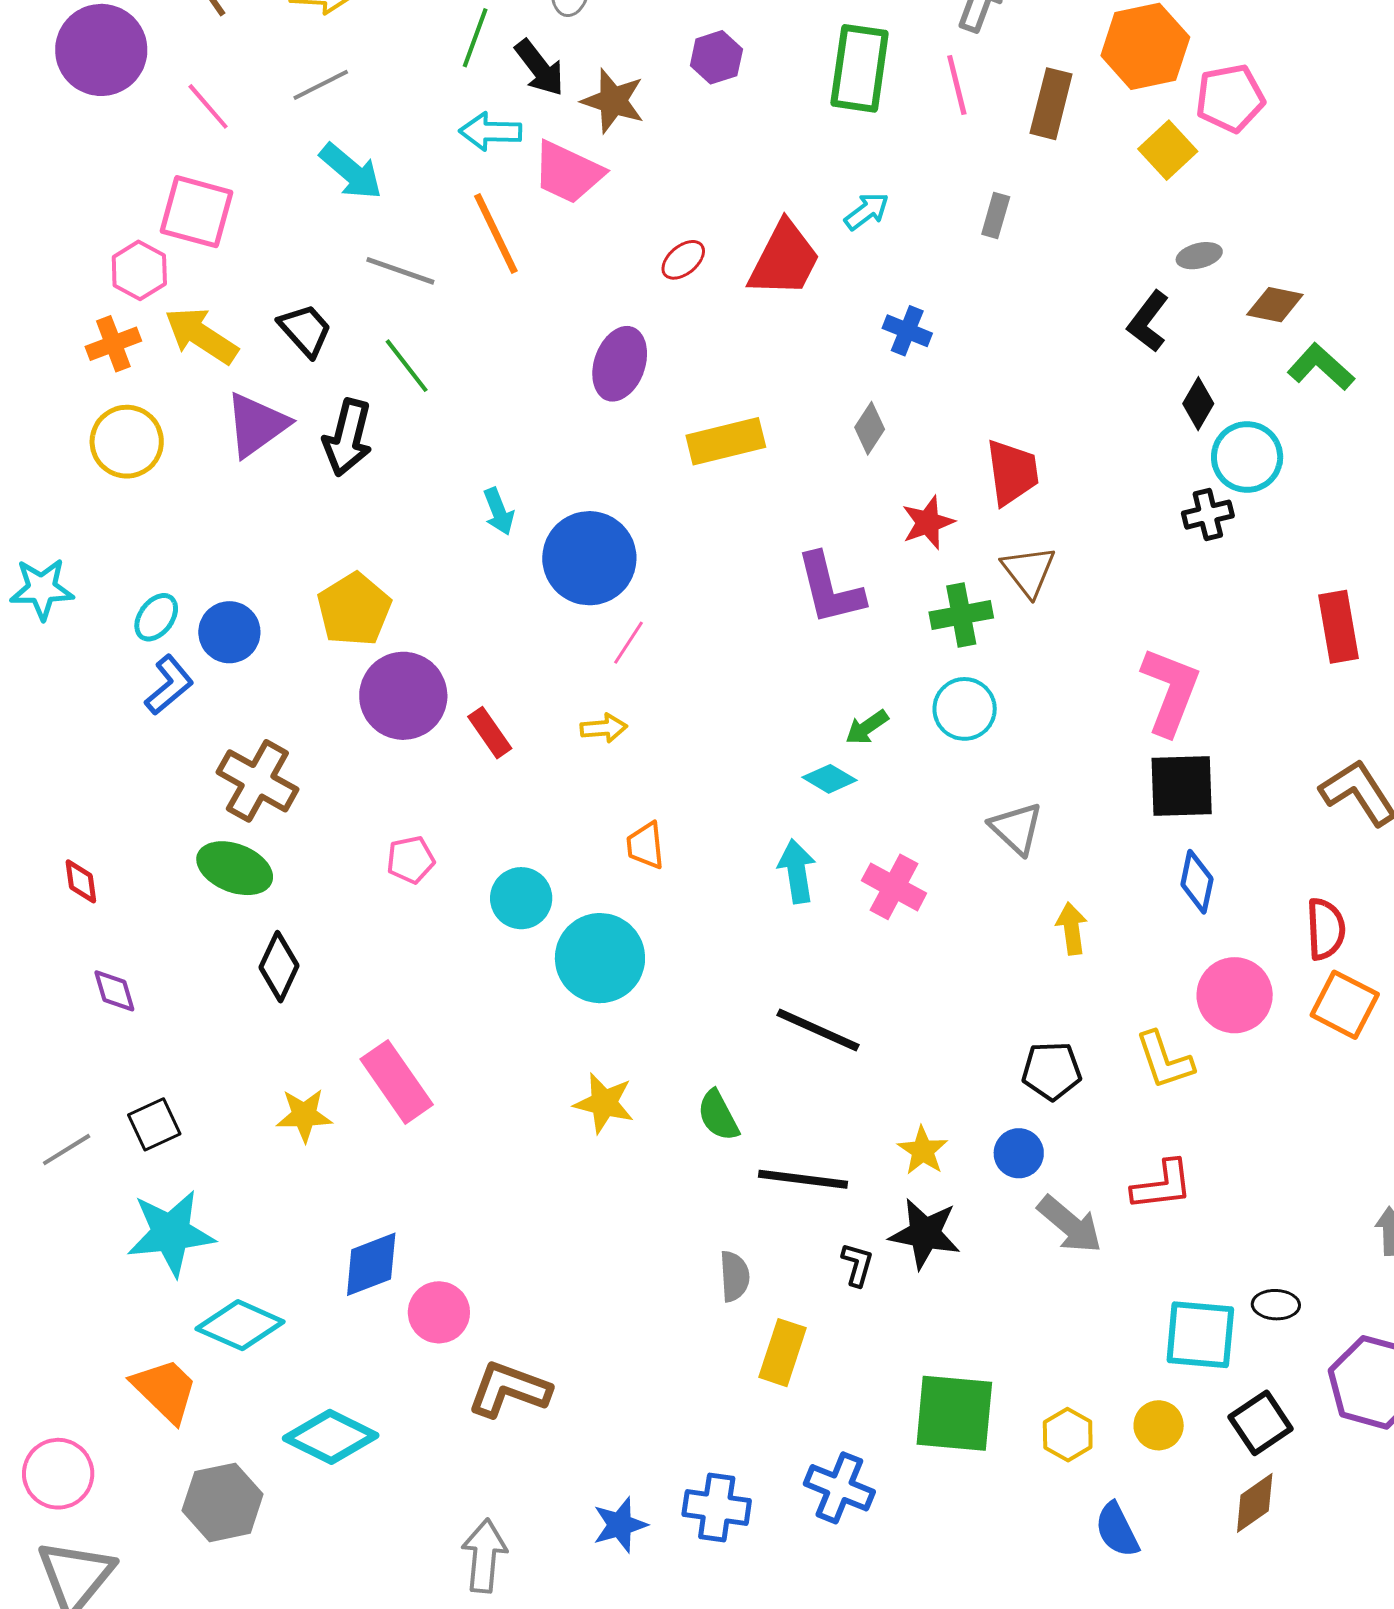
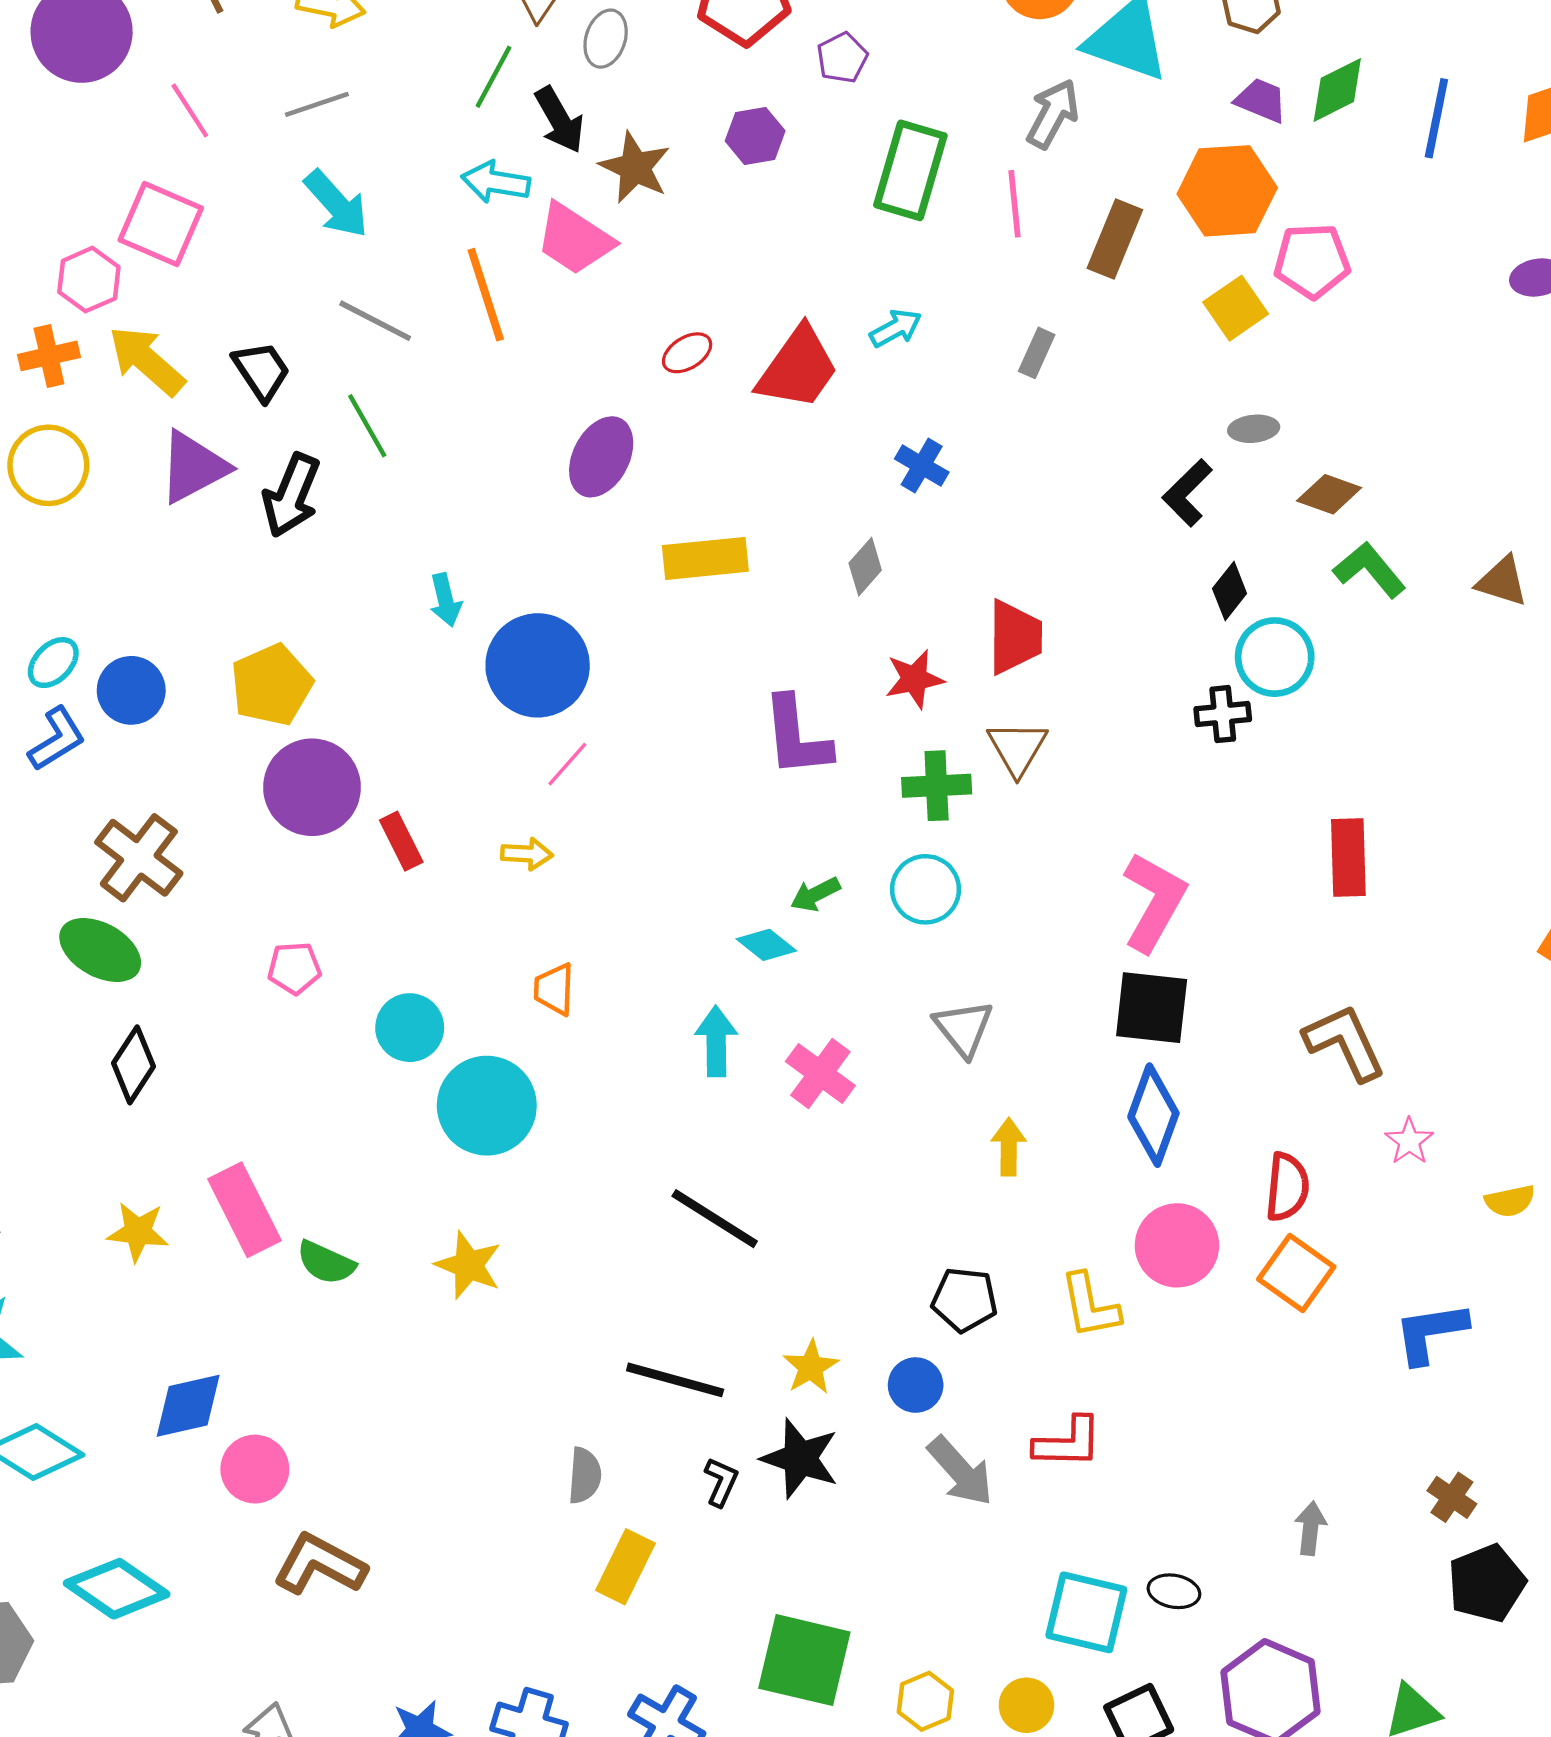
blue diamond: (1197, 882) -> (1153, 1115), size x1.4
green semicircle: (718, 1115) -> (326, 1263), moved, turned -46

